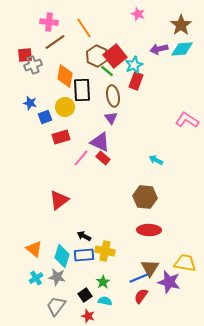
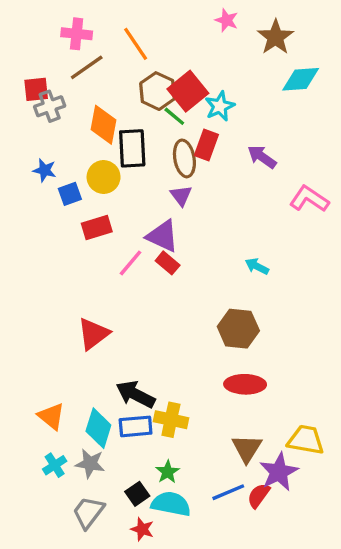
brown star: (181, 25) -> (275, 37), moved
purple arrow: (159, 49) -> (262, 157), moved, turned 48
red rectangle: (136, 81) -> (206, 145), moved
black arrow: (84, 236) -> (136, 394), size x1.6
blue line: (139, 278) -> (228, 492), moved
purple star: (169, 282) -> (279, 472), turned 30
red semicircle: (141, 296) -> (259, 496), moved
cyan semicircle: (105, 301) -> (171, 504), size x1.6

